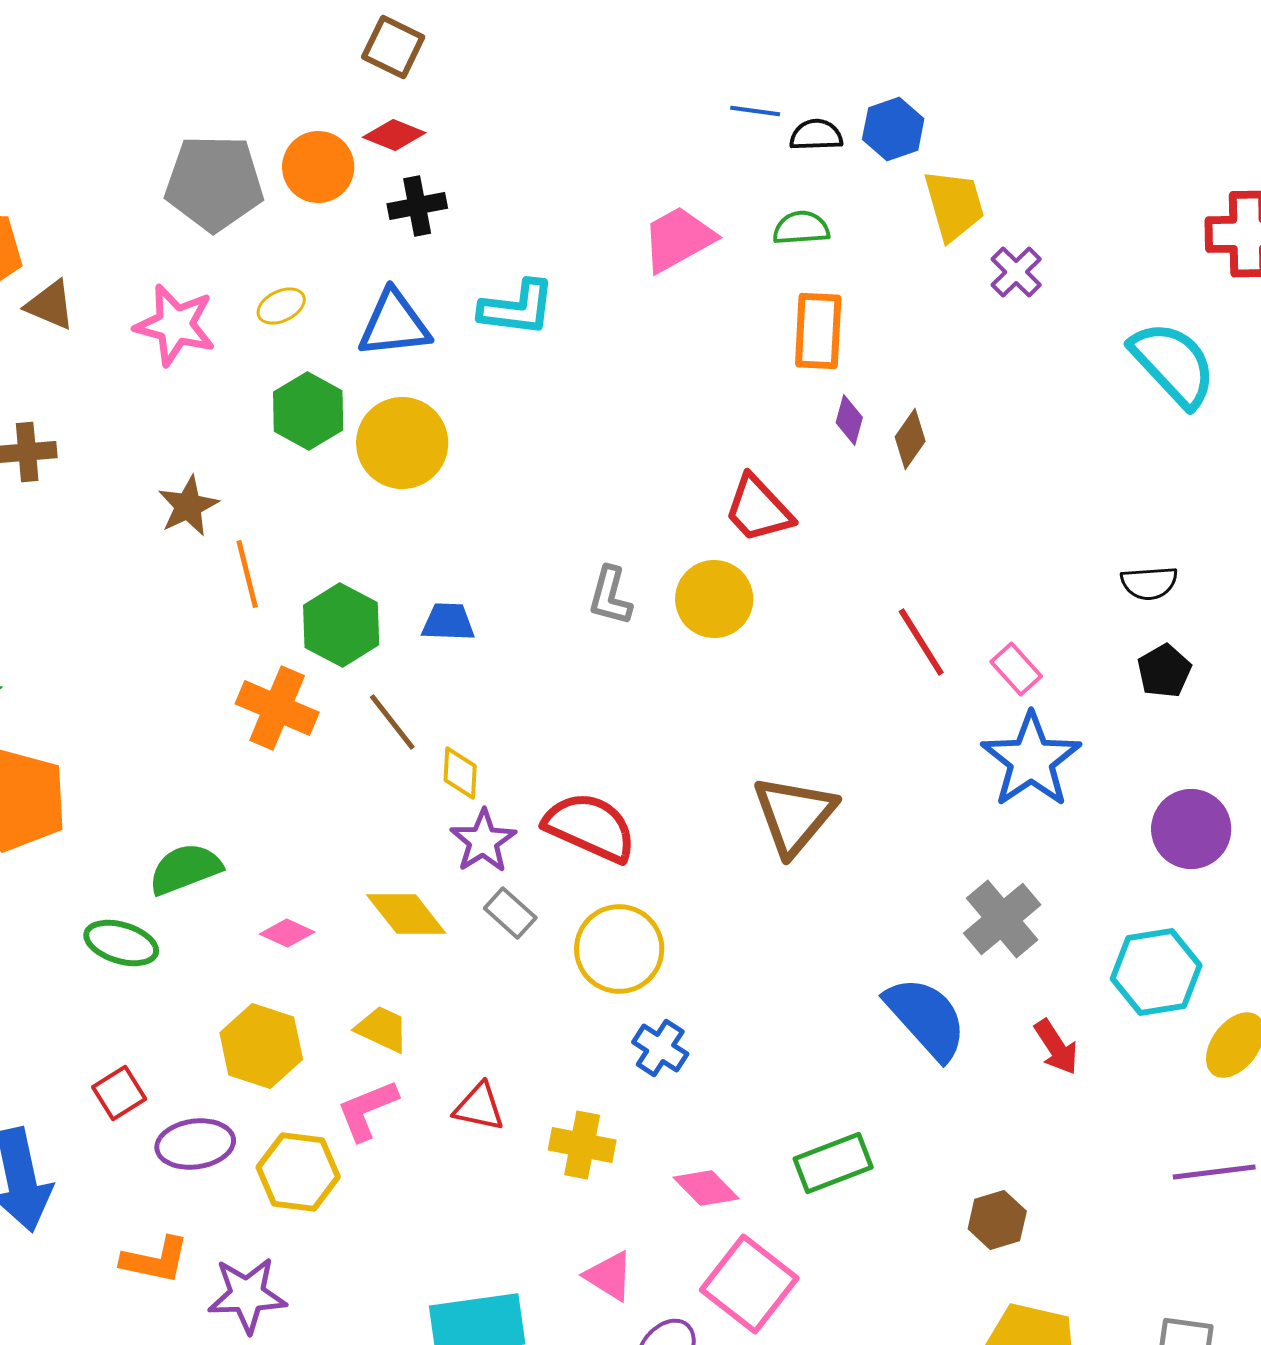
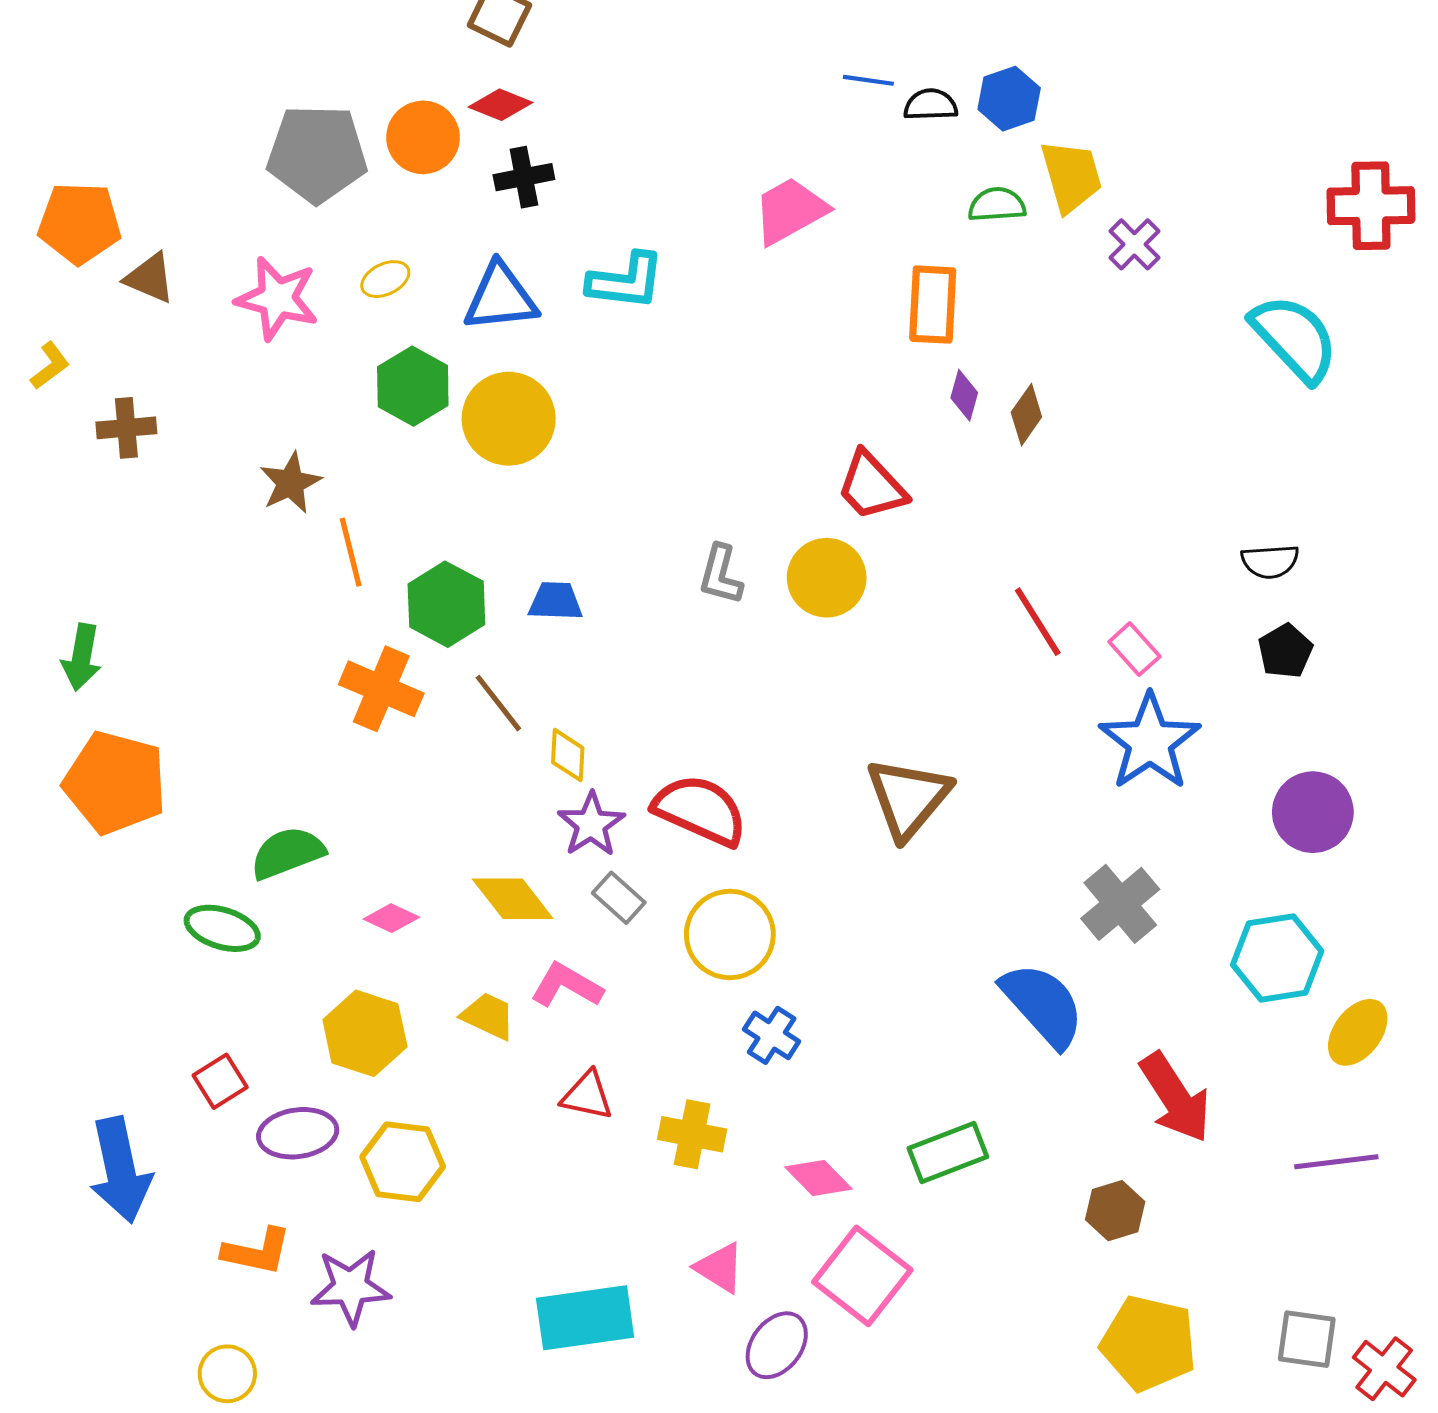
green semicircle: (801, 228) -> (997, 205), moved
red arrow: (1056, 1047) -> (1175, 1098), moved, size x1.6
pink L-shape: (367, 1110) -> (567, 985), moved, turned 52

